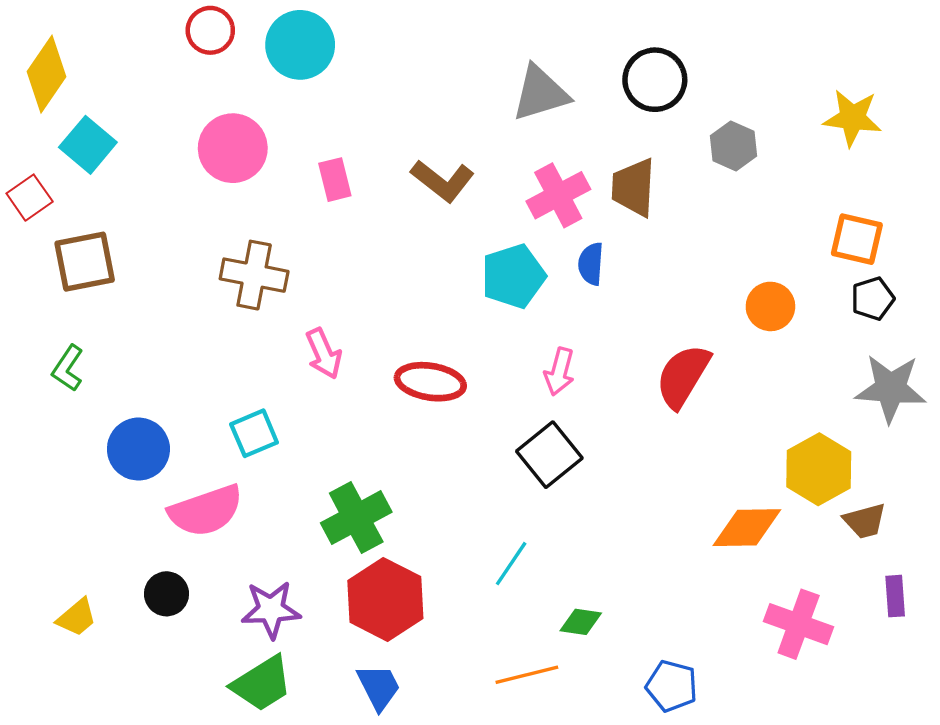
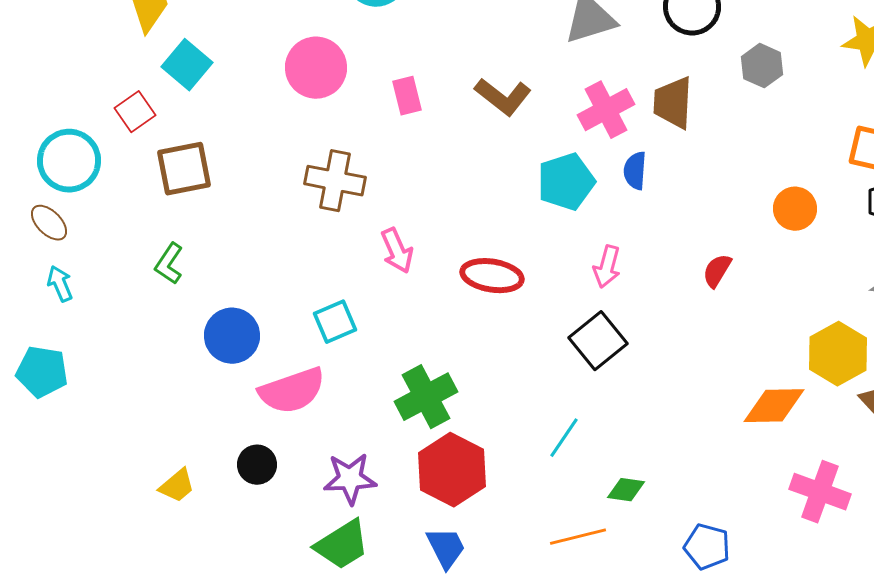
red semicircle: (683, 376) -> (717, 271), size x0.6

